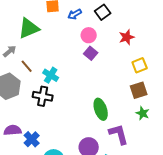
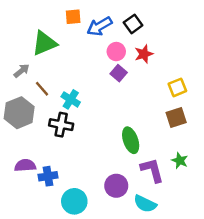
blue arrow: (75, 14) -> (99, 26), size x1.5
red star: (127, 37) -> (144, 54), moved
green star: (143, 113) -> (180, 161), moved
blue cross: (32, 139) -> (48, 176), turned 35

